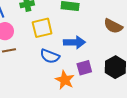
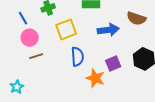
blue arrow: (74, 42) -> (108, 30), moved
blue semicircle: (50, 56) -> (77, 57), turned -108

